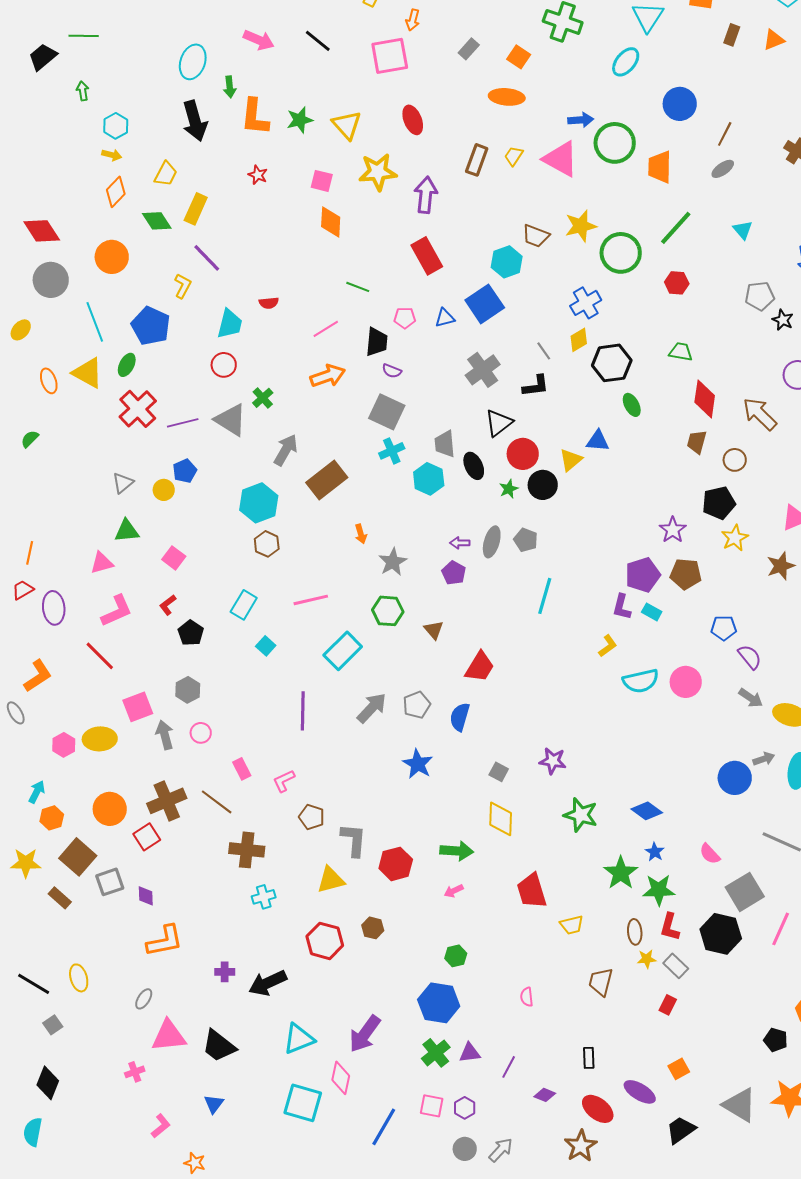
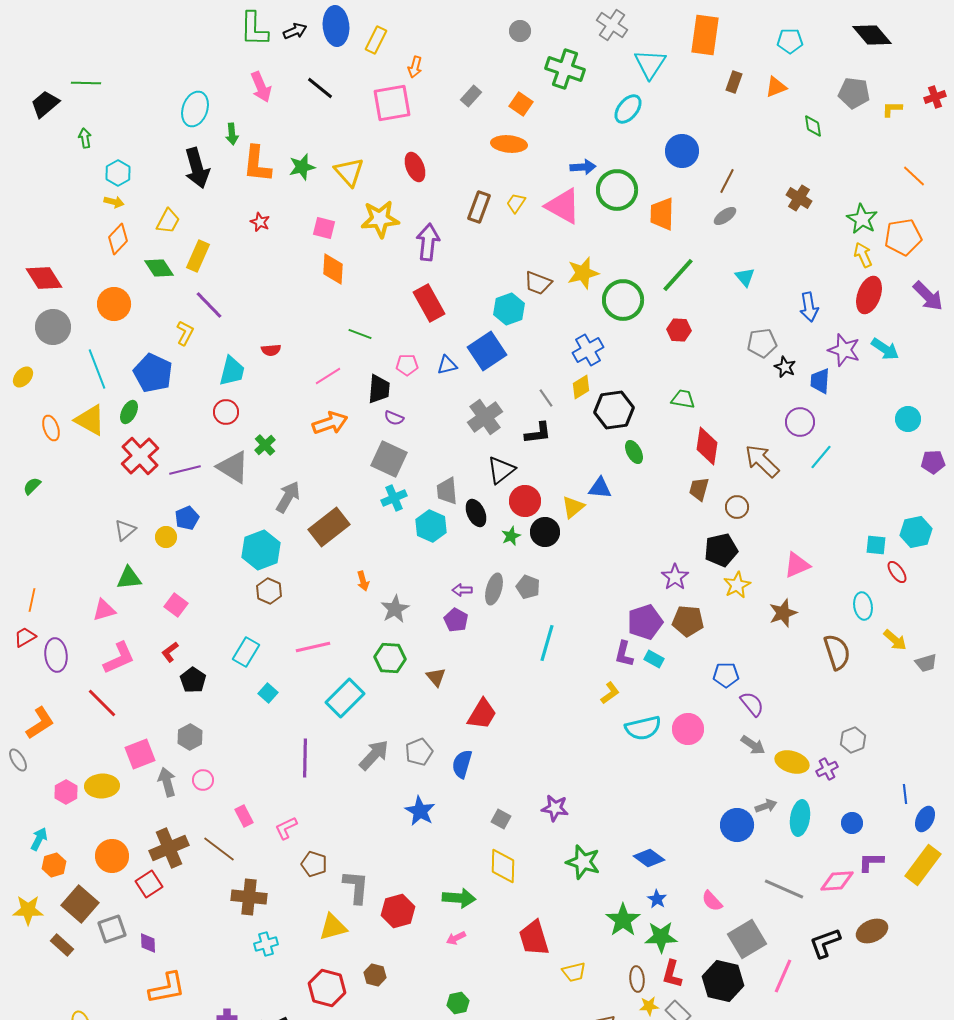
pink arrow: (259, 40) -> (261, 87), turned 44

